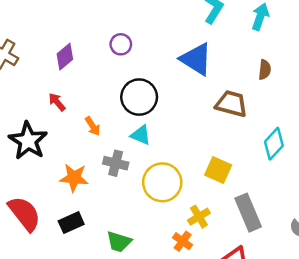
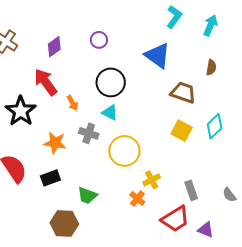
red arrow: (57, 102) -> (46, 82), size x1.8
yellow square: (218, 170) -> (182, 131), moved
gray rectangle: (248, 213) -> (191, 190), moved, size x0.7

